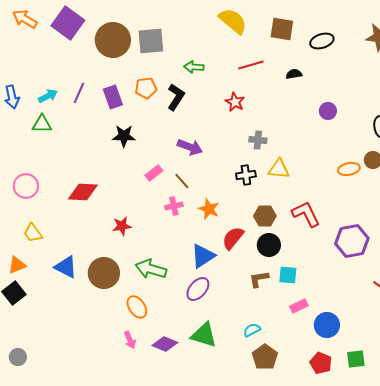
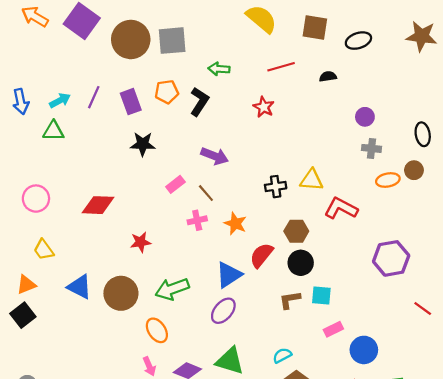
gray cross: (258, 140) -> (371, 148), moved
red L-shape: (306, 214) -> (341, 208), moved, turned -36
green arrow: (151, 269) -> (172, 289), turned -36

